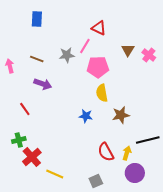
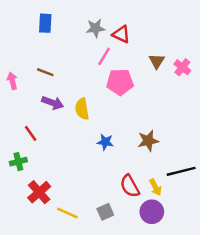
gray star: (67, 55) -> (95, 28), moved
yellow semicircle: (102, 93) -> (82, 109), moved
green cross: (19, 140) -> (18, 162), moved
yellow arrow: (127, 153) -> (155, 187), turned 136
purple circle: (135, 173) -> (152, 212), moved
gray square: (96, 181) -> (105, 212), moved

